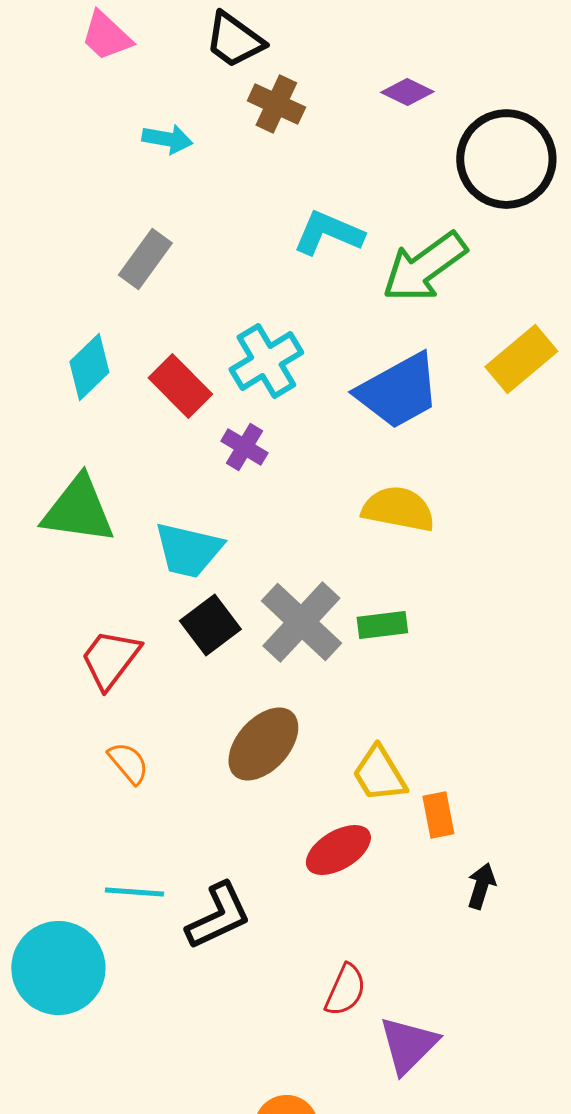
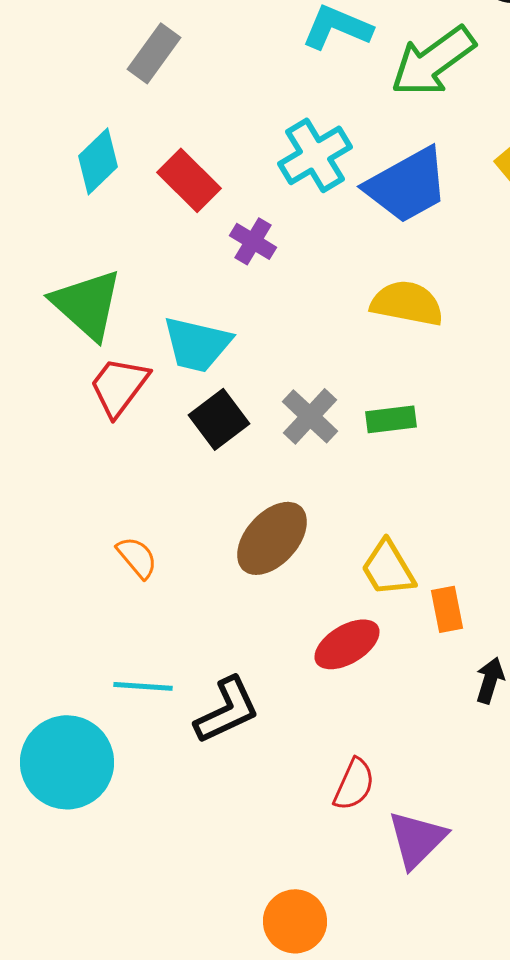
cyan cross: (266, 361) -> (315, 155), moved
green triangle: (78, 510) -> (87, 304), turned 34
gray cross: (301, 622) -> (310, 416), size x0.7
red trapezoid: (110, 659) -> (119, 386), moved

